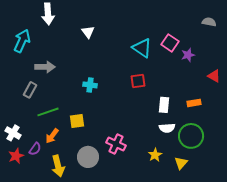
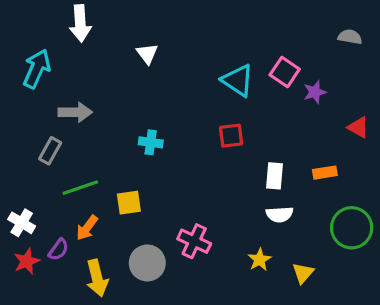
green circle: (191, 136) -> (352, 228), moved

